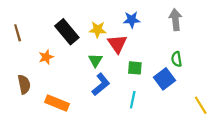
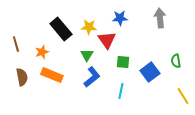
brown line: (18, 33) -> (16, 44), moved
green semicircle: (177, 59) -> (176, 61), moved
orange rectangle: (57, 103) -> (52, 75), moved

